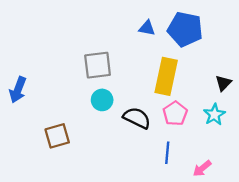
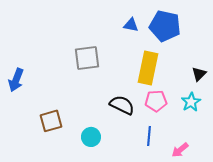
cyan circle: (102, 100) -> (91, 137), moved
pink pentagon: (175, 113) -> (156, 101), turned 30

